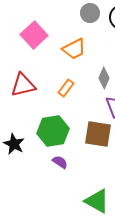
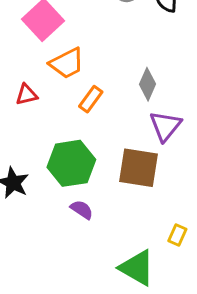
orange trapezoid: (74, 49) -> (67, 63), moved
red triangle: (23, 85) -> (27, 95), size x0.6

